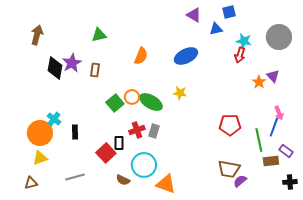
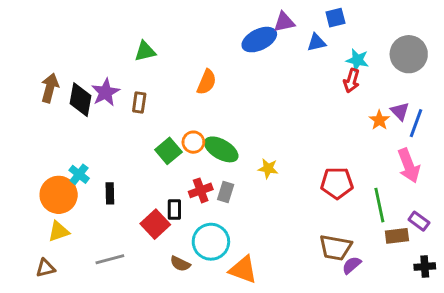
purple triangle: (194, 15) -> (284, 22), turned -42
brown arrow: (37, 35) -> (50, 88), moved
blue ellipse: (186, 56) -> (259, 40), moved
yellow star: (180, 93) -> (268, 168), moved
pink arrow: (279, 113) -> (409, 166), size x1.6
blue line: (274, 127) -> (416, 123), moved

